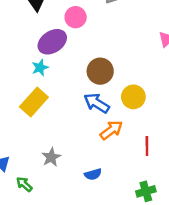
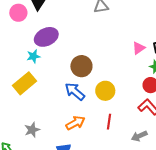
pink circle: (76, 17) -> (18, 13), moved
orange arrow: (111, 130) -> (75, 123), moved
red line: (147, 146) -> (109, 122), moved

